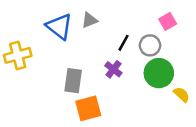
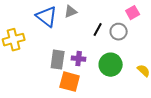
purple cross: (113, 69) -> (79, 59), moved, turned -32
green circle: (159, 73) -> (111, 65), moved
orange square: (88, 108) -> (70, 82), turned 30

